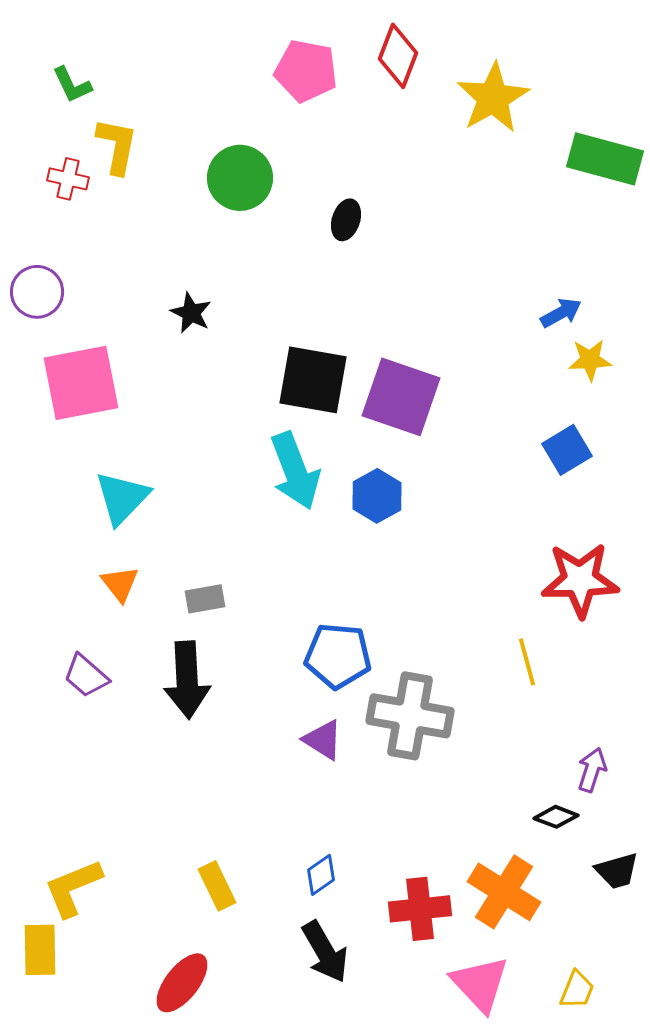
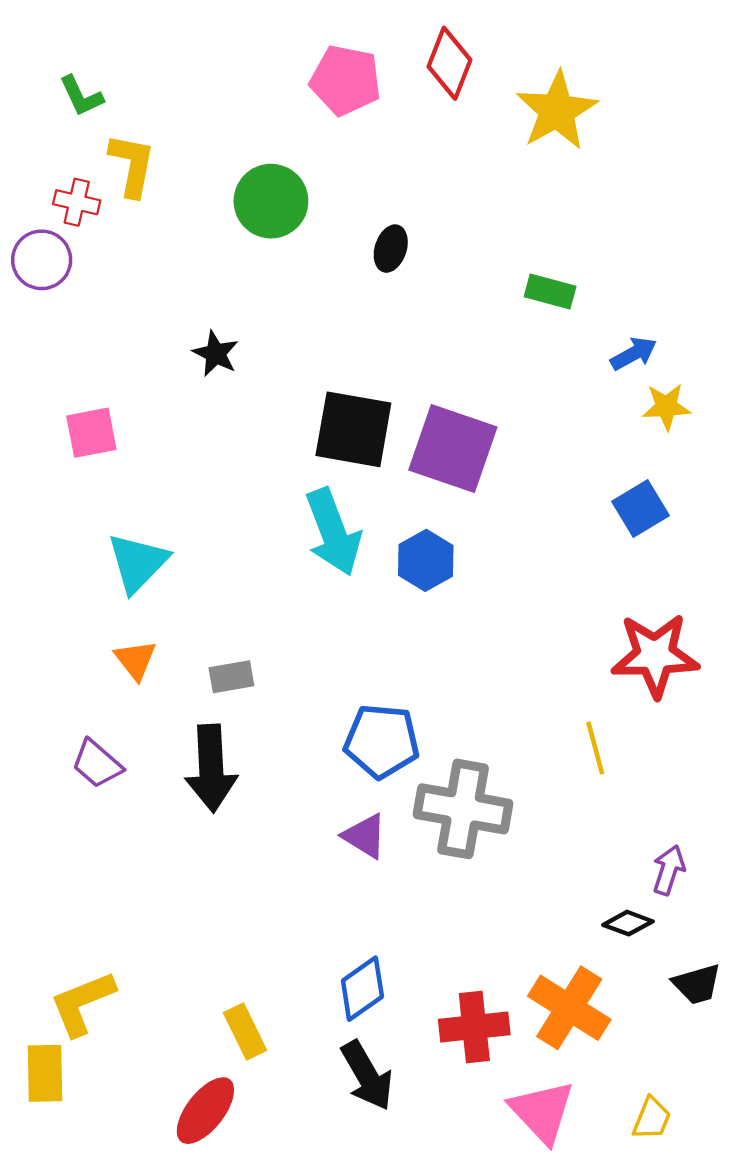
green rectangle: (605, 159) -> (550, 291), moved, size x0.6
purple circle: (37, 292) -> (42, 260), moved
pink square: (81, 383) -> (91, 433), size x0.6
blue diamond: (321, 875) -> (362, 989), size x1.4
yellow rectangle: (217, 886) -> (245, 1032), moved

